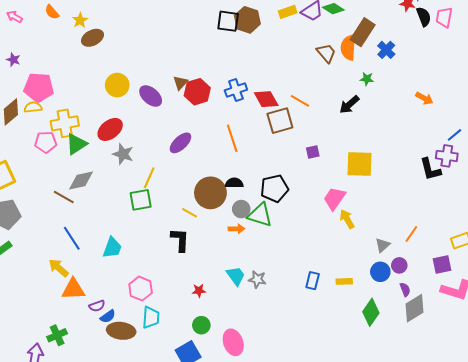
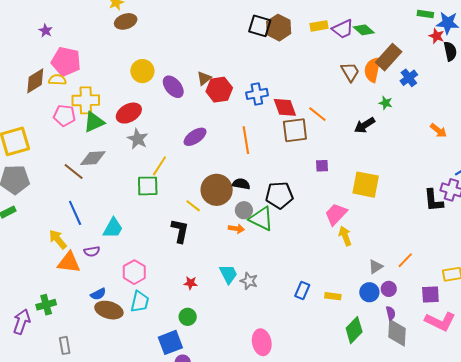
purple semicircle: (97, 306) -> (92, 251), moved
gray diamond: (415, 308) -> (397, 333), turned -64
pink ellipse: (233, 342) -> (262, 342), moved

